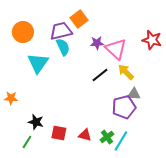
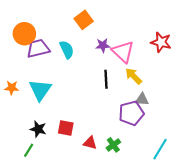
purple trapezoid: (61, 31) -> (38, 49), moved
cyan triangle: (38, 63) -> (40, 90), moved
black line: (100, 75) -> (106, 79), turned -54
orange star: (11, 98) -> (12, 88), moved
red square: (59, 133) -> (66, 128), moved
cyan line: (121, 141) -> (160, 149), moved

